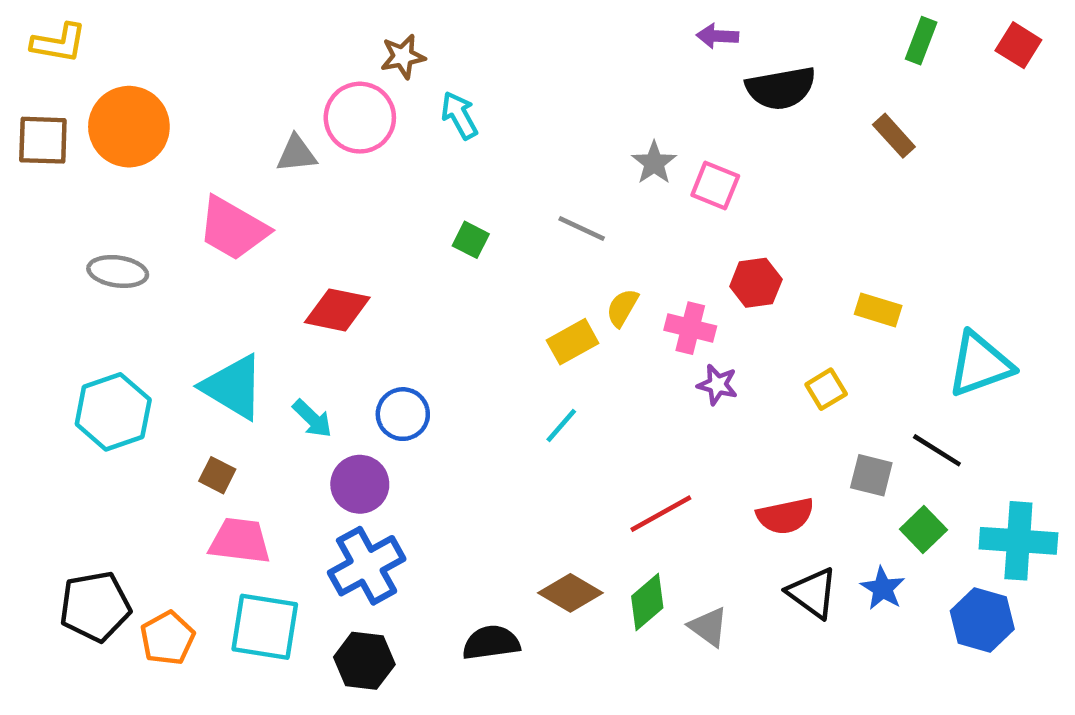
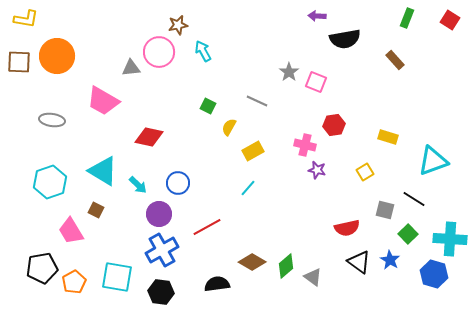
yellow semicircle: (622, 308) -> (229, 127), moved
red line: (661, 514) -> (207, 227), moved
pink trapezoid: (240, 541) -> (71, 231), moved, turned -128

